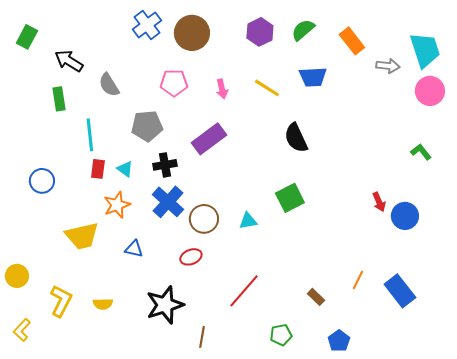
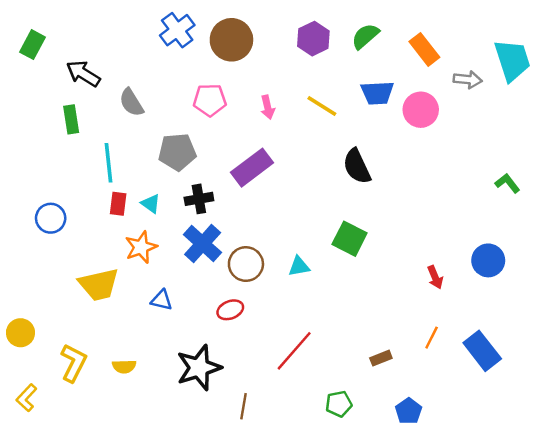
pink circle: (430, 91) -> (421, 110), moved
green square: (290, 198) -> (350, 239), turned -36
red arrow: (379, 202) -> (435, 277), moved
brown rectangle: (316, 297) -> (381, 358), turned -66

